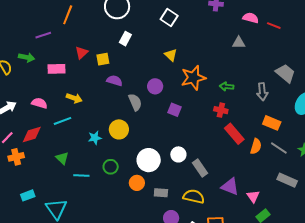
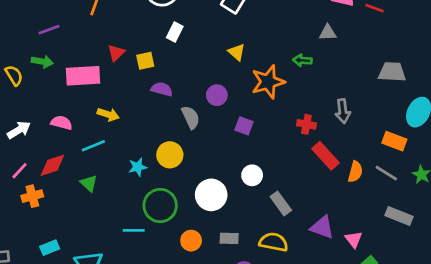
purple line: (43, 35) -> (49, 30), moved
pink rectangle: (56, 69) -> (83, 76), size x1.4
gray trapezoid: (285, 73) -> (392, 72), turned -35
green arrow: (227, 87) -> (302, 60), moved
gray arrow: (262, 92) -> (343, 111), moved
orange rectangle: (272, 123) -> (394, 141), moved
white circle: (178, 154) -> (252, 175), moved
green triangle: (62, 158) -> (89, 183), moved
green circle: (111, 167) -> (160, 205), size x1.6
cyan line: (81, 175) -> (134, 230), moved
orange circle: (137, 183) -> (191, 241), moved

